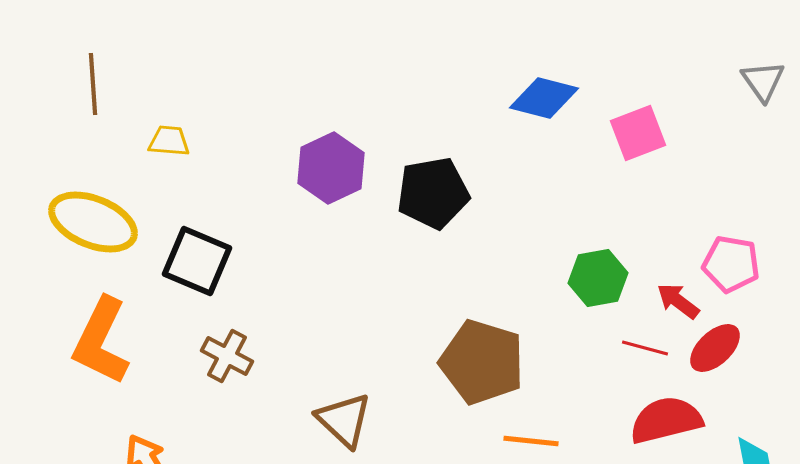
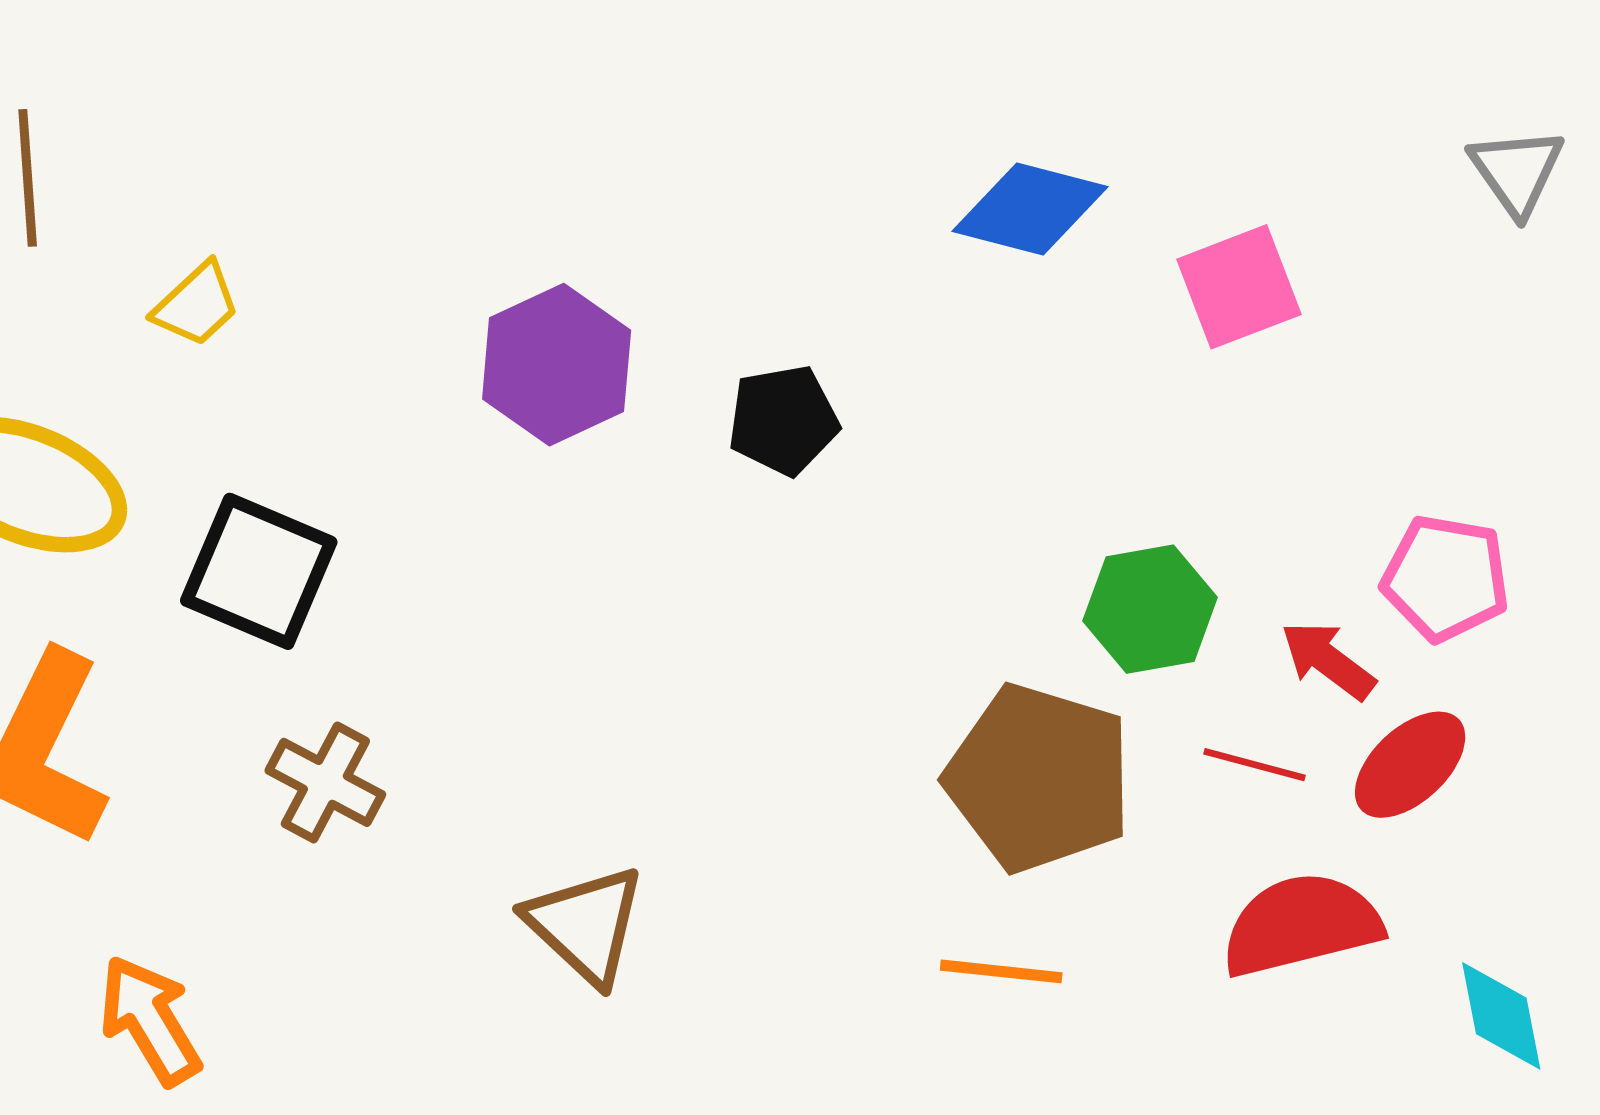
yellow trapezoid: (169, 141) -> (197, 305), turned 132
black pentagon: (433, 193) -> (783, 420), size x0.7
brown pentagon: (482, 362) -> (1039, 778), moved

